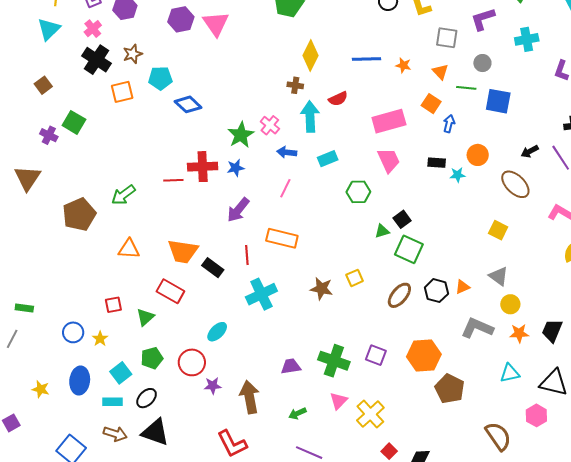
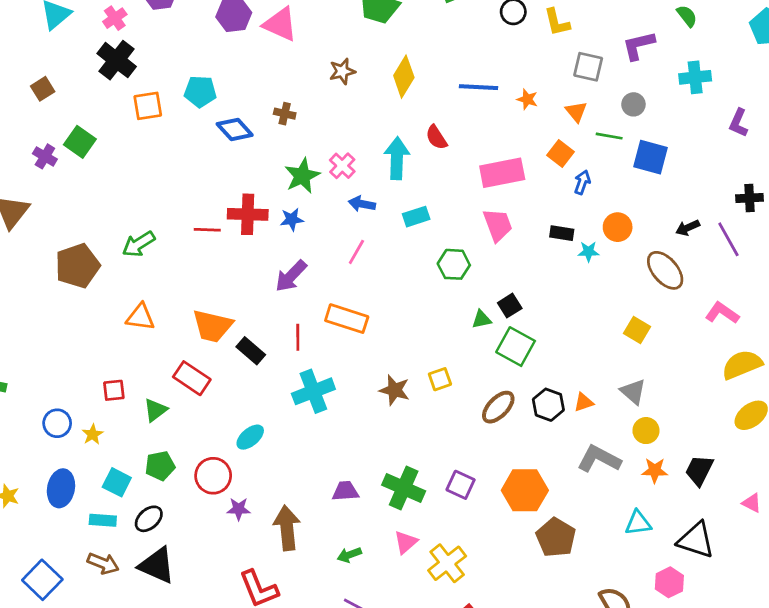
pink triangle: (216, 24) -> (280, 24), turned -36
brown star: (133, 54) -> (342, 71), moved
brown cross: (295, 85) -> (285, 114), moved
red semicircle: (338, 99) -> (436, 137), turned 78
cyan square: (121, 373) -> (117, 482), turned -30

